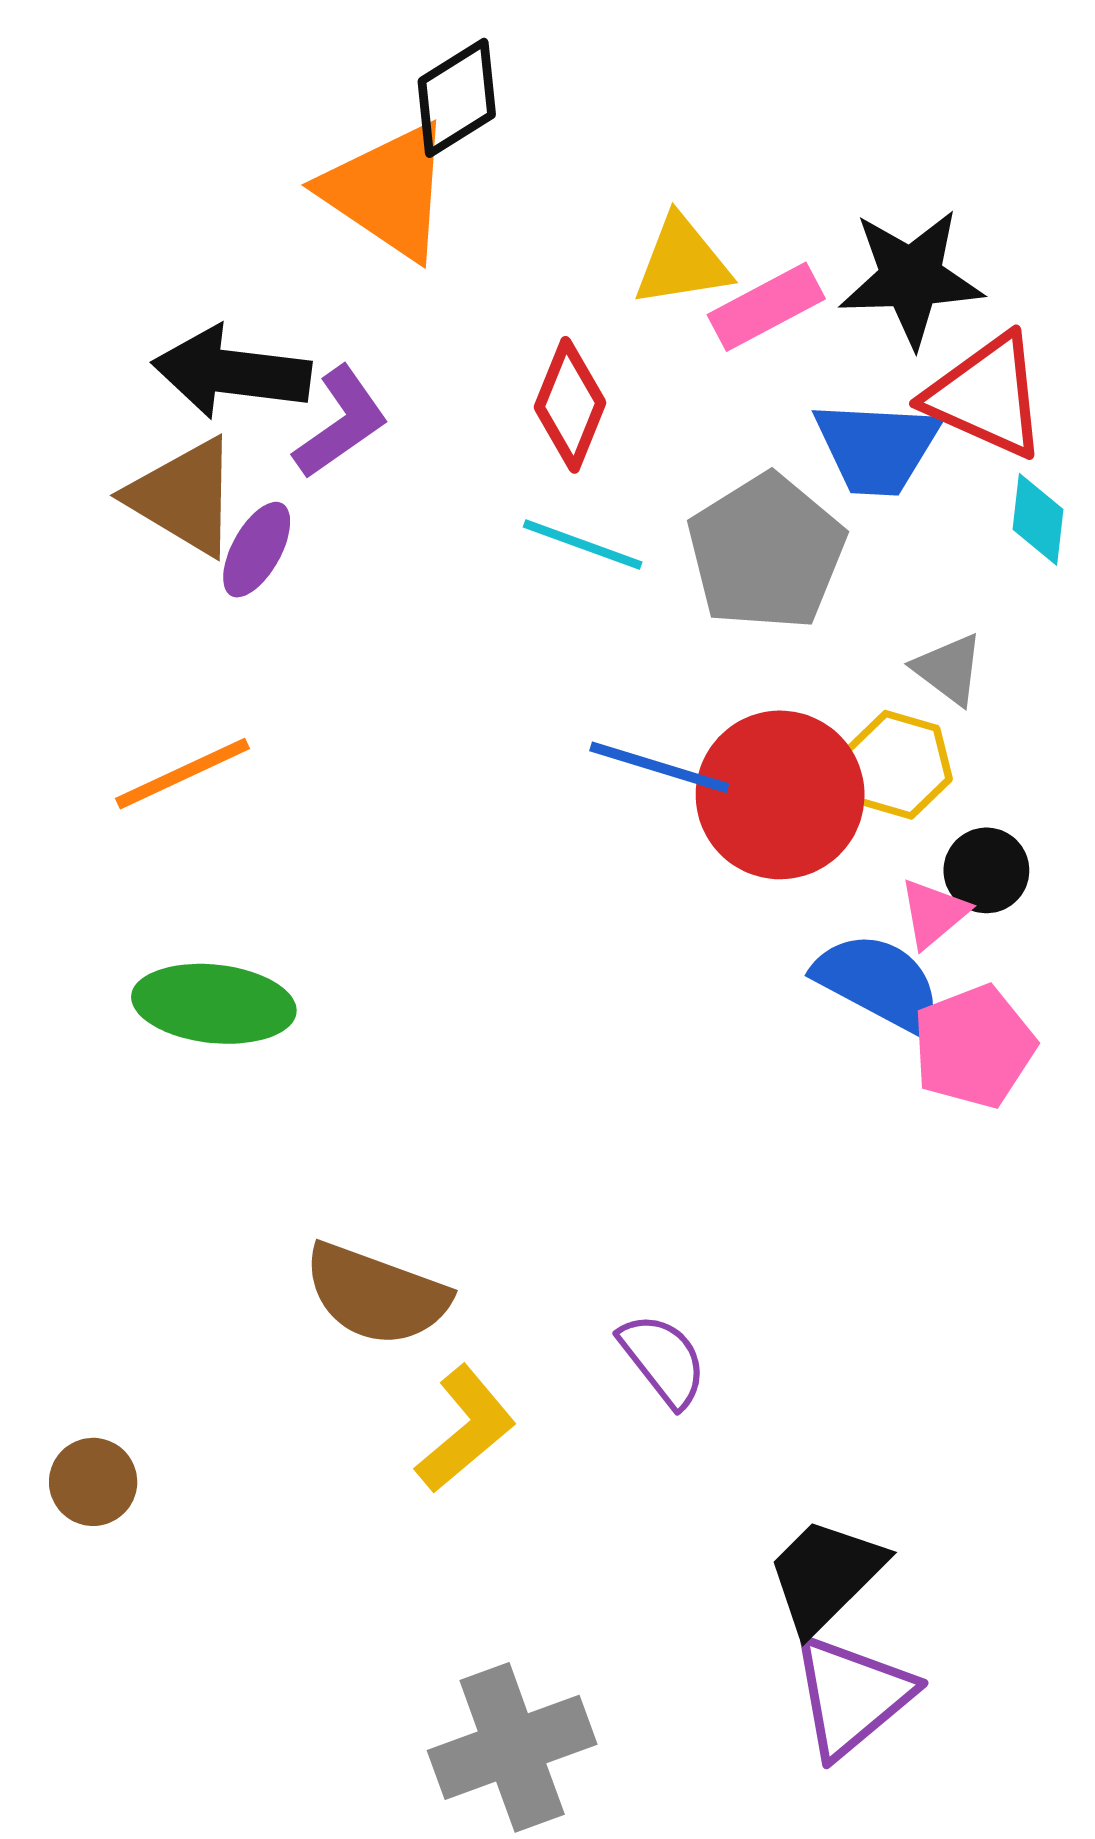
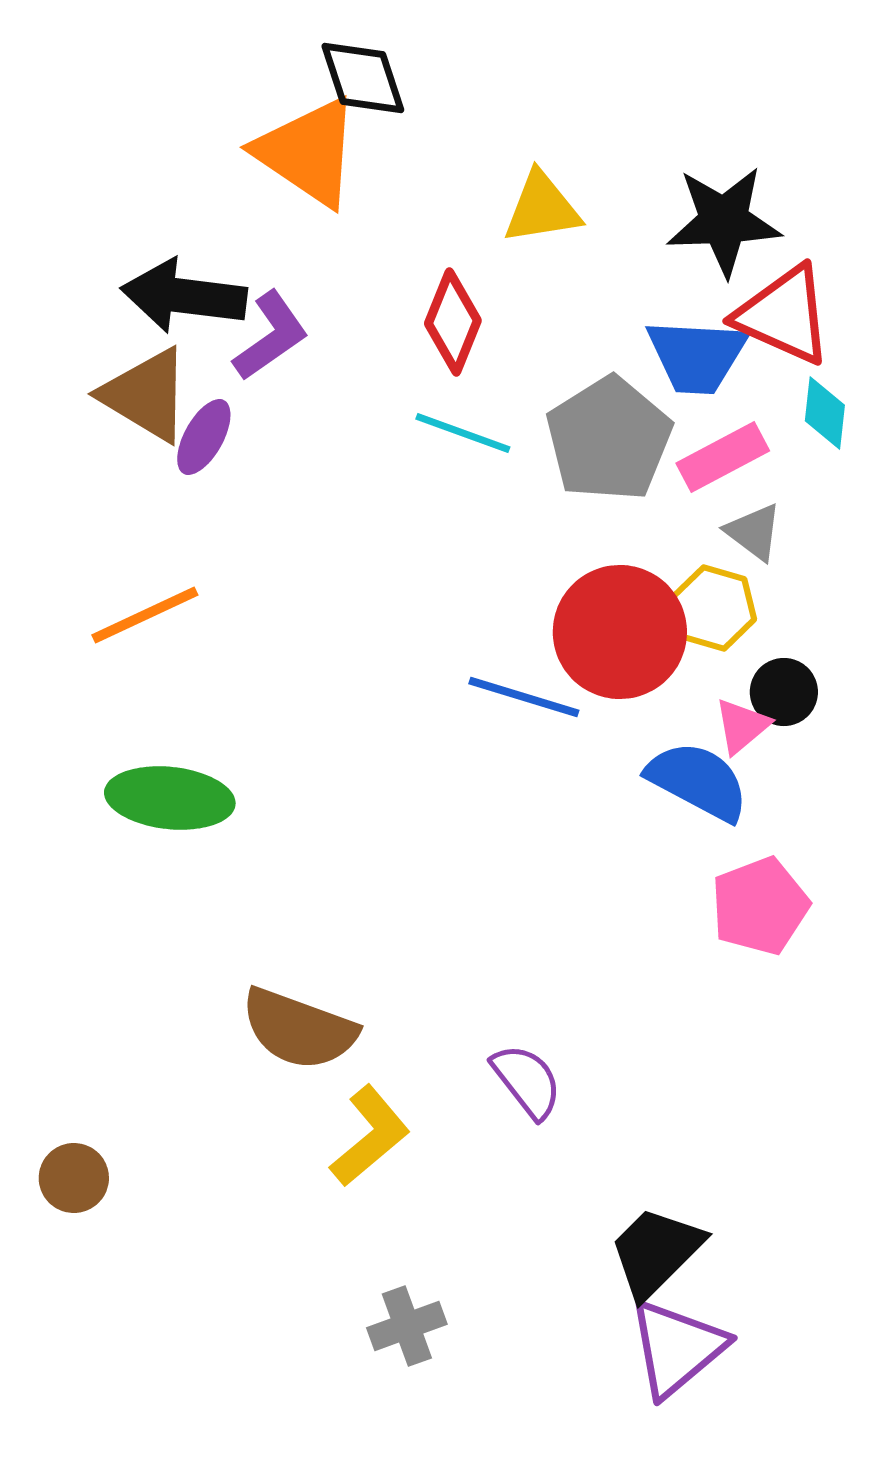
black diamond: (457, 98) -> (363, 78), turned -76
pink rectangle: (766, 307) -> (723, 457), moved
blue line: (659, 767) -> (524, 697), moved
pink pentagon: (974, 1047) -> (760, 906), moved
gray cross: (512, 1747) -> (407, 1326), moved, size x0.6

